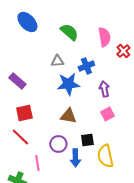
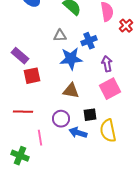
red square: (24, 113) -> (32, 76), moved
pink square: (107, 114) -> (110, 89), size x1.5
red line: (20, 137) -> (23, 112), turned -42
blue arrow: (75, 158) -> (78, 133), turned 108

